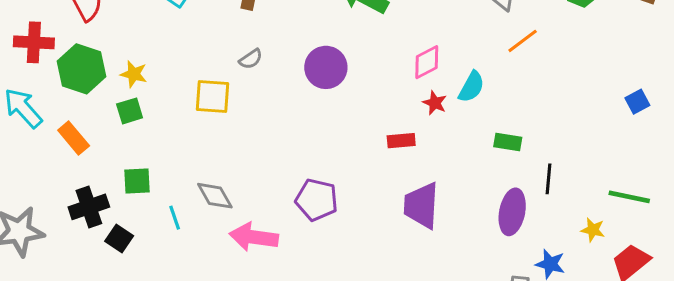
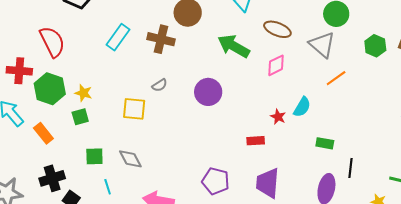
pink diamond: (427, 62) -> (276, 65), moved
green square: (137, 181) -> (94, 156), moved
gray diamond: (215, 196) -> (130, 159), moved
purple pentagon: (317, 200) -> (216, 181), moved

